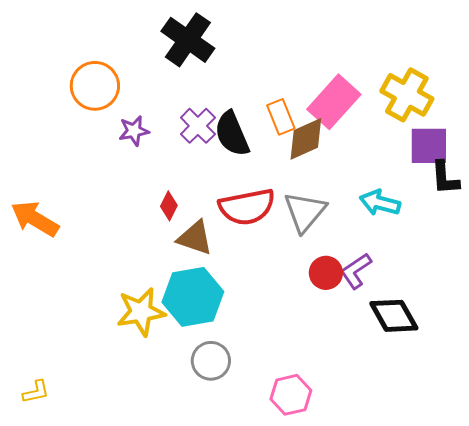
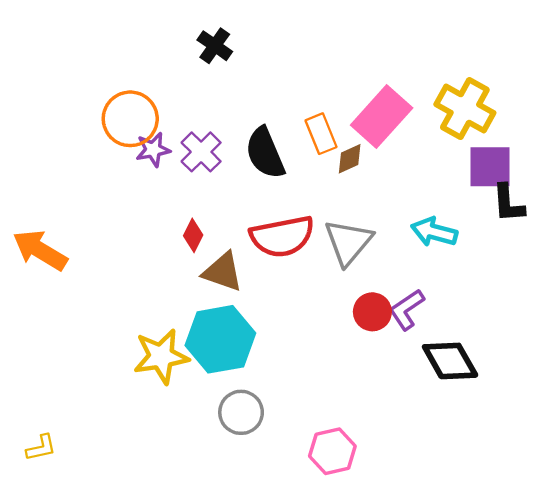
black cross: (188, 40) -> (215, 46), size x0.6
orange circle: (95, 86) -> (130, 119), moved
purple cross: (198, 126) -> (201, 152), moved
brown diamond: (306, 139) -> (350, 159), size x0.6

